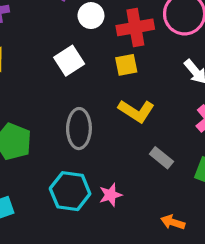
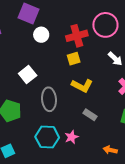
white circle: (91, 16) -> (41, 35), moved
white square: (69, 61) -> (28, 74), moved
gray rectangle: (161, 158) -> (90, 115), moved

